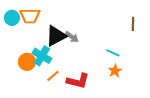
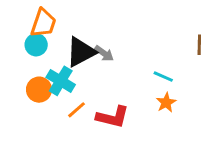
orange trapezoid: (30, 16) -> (43, 23), turned -70
cyan circle: (12, 18) -> (36, 45), moved
brown line: (133, 24) -> (199, 45), moved

